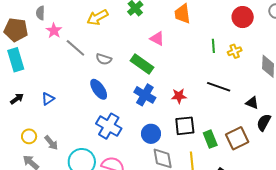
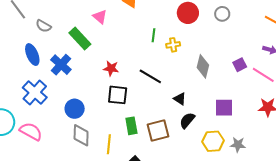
blue cross: (145, 95) -> (61, 65), moved
red star: (179, 96) -> (111, 68), moved
black square: (185, 126) -> (118, 95), moved

